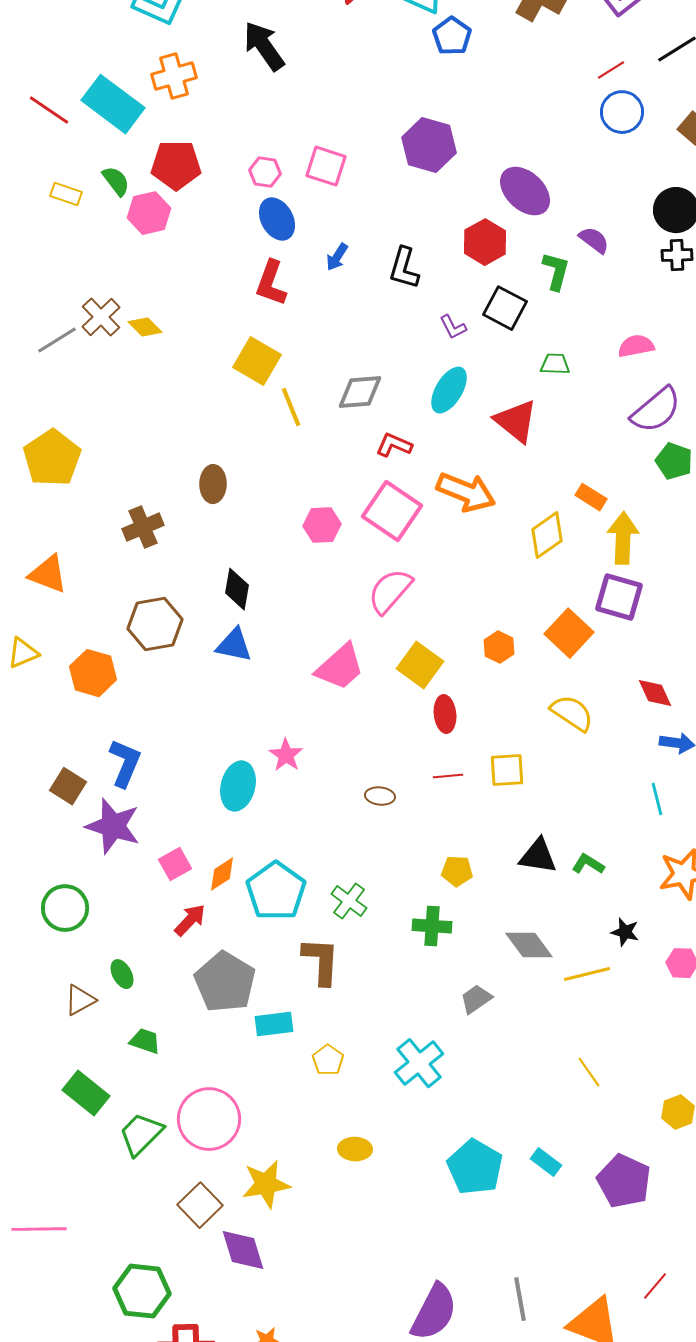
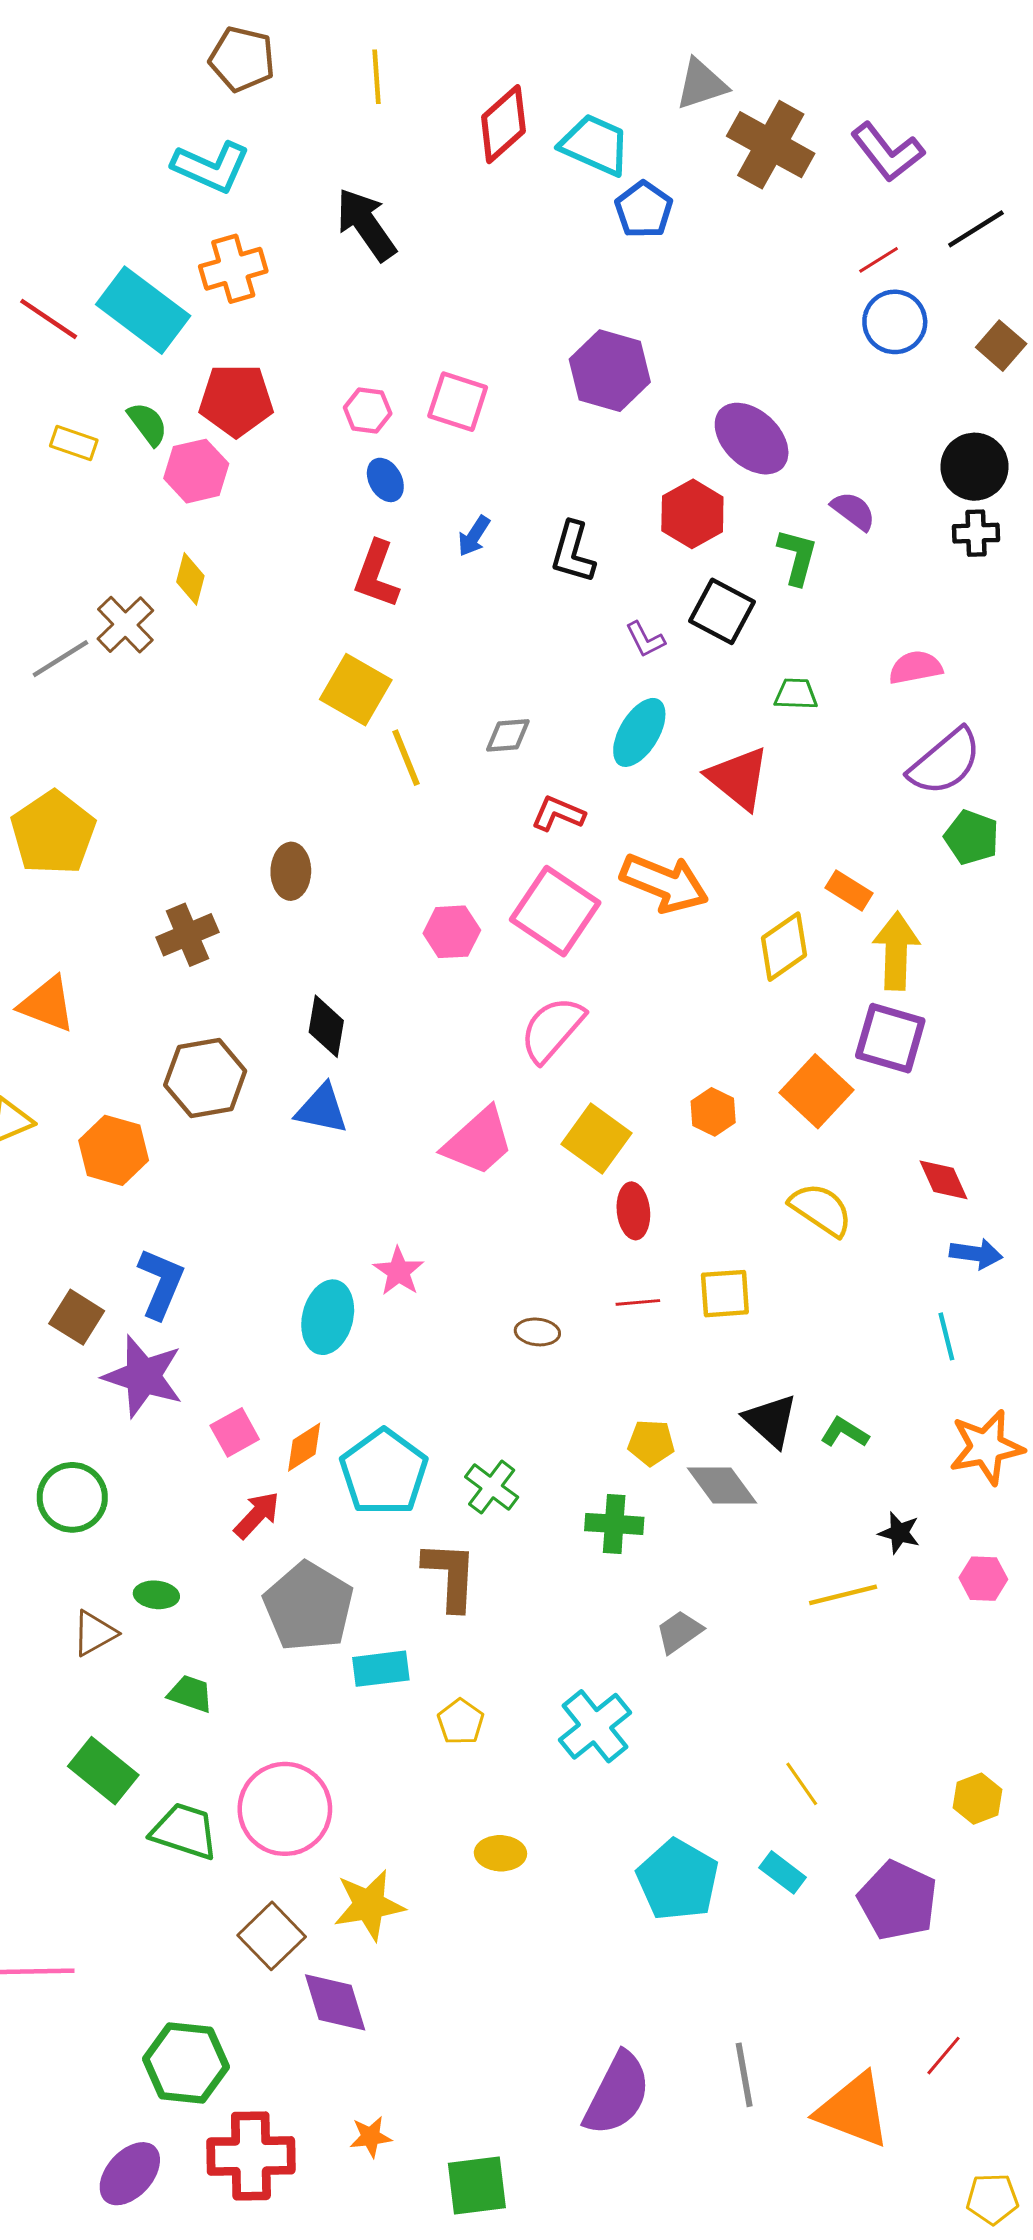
blue ellipse: (277, 219) -> (385, 480), size x0.7
yellow diamond: (145, 327) -> (190, 579), moved, turned 60
gray diamond: (360, 392) -> (508, 735), size x0.7
black triangle: (538, 856) -> (771, 1421), turned 33
gray diamond: (529, 945) -> (722, 1486), moved
green ellipse: (122, 974) -> (156, 1595), turned -56
yellow line: (589, 1072) -> (802, 1784), moved
green trapezoid: (141, 1134) -> (184, 1831), turned 63

